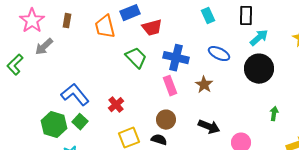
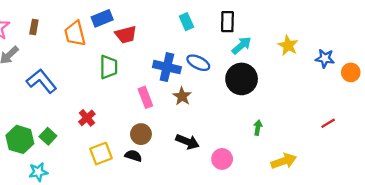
green trapezoid: (136, 58) -> (109, 67), turned 45
blue cross: (176, 58) -> (167, 67), moved
blue L-shape: (75, 95) -> (41, 81), moved

